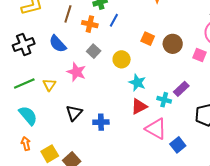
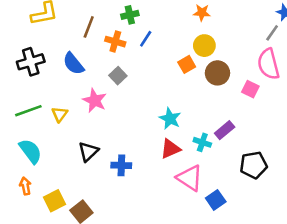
orange square: (148, 39) -> (187, 64), turned 32
yellow circle: (122, 59) -> (204, 46), moved

